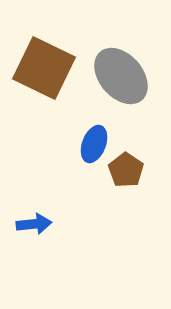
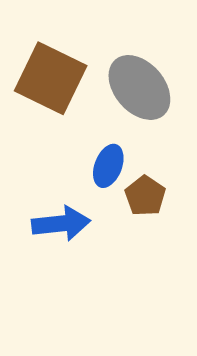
blue arrow: (34, 224) -> (61, 224), moved, size x1.4

